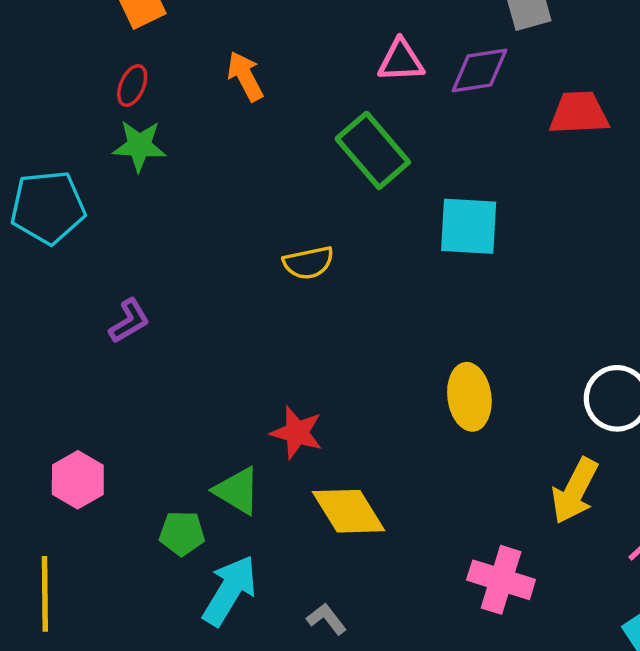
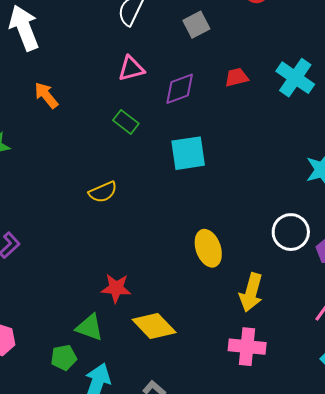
purple diamond: (479, 70) -> (180, 89), moved
red trapezoid: (579, 113) -> (237, 77), size x0.7
green rectangle: (373, 150) -> (126, 122), size x0.6
yellow arrow: (575, 491) -> (251, 292), moved

